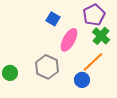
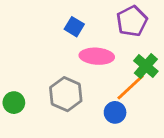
green cross: (101, 36) -> (146, 66), moved
pink ellipse: (69, 40) -> (97, 56), turned 65

